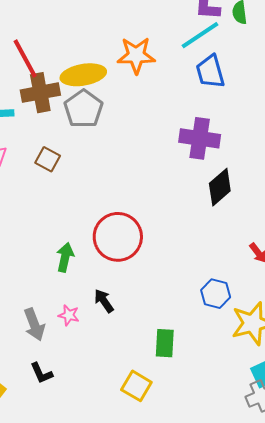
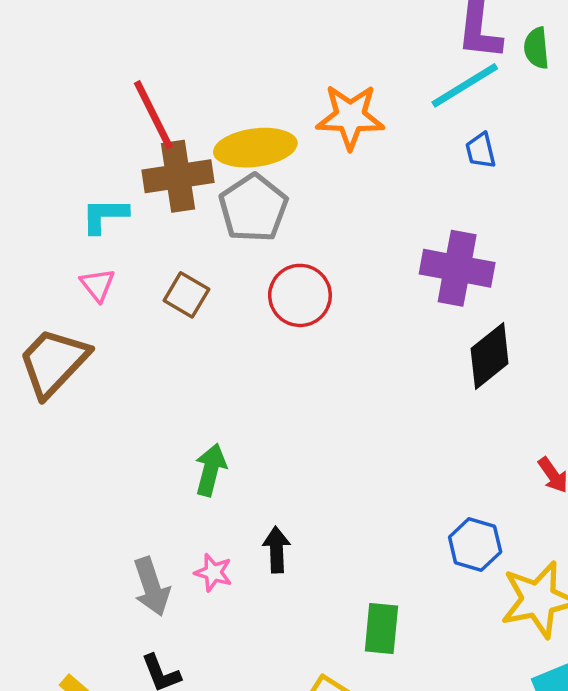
blue trapezoid: (210, 72) -> (481, 151), size x0.6
red circle: (118, 237) -> (300, 295), moved, size x0.7
black arrow: (104, 301) -> (277, 550), turned 30

